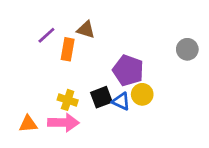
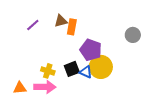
brown triangle: (86, 30) -> (61, 21), turned -32
orange rectangle: (68, 49) -> (72, 27), moved
yellow circle: (142, 94) -> (101, 67), size x1.5

